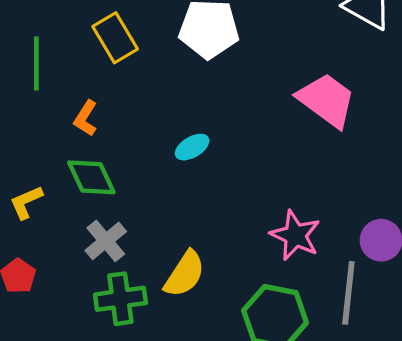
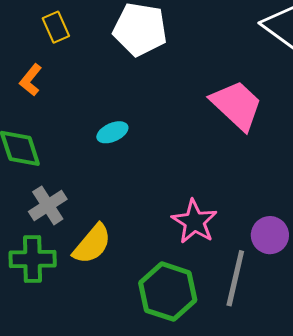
yellow rectangle: (115, 38) -> (56, 27), size x0.7
orange L-shape: (86, 118) -> (31, 80), moved
gray cross: (106, 241) -> (48, 205), moved

